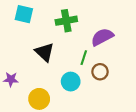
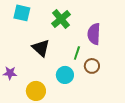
green cross: (66, 21) -> (61, 19), turned -30
purple semicircle: (102, 37) -> (94, 34), turned -60

